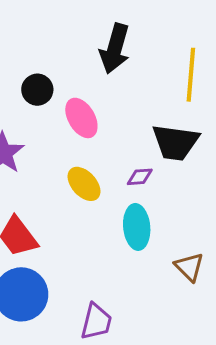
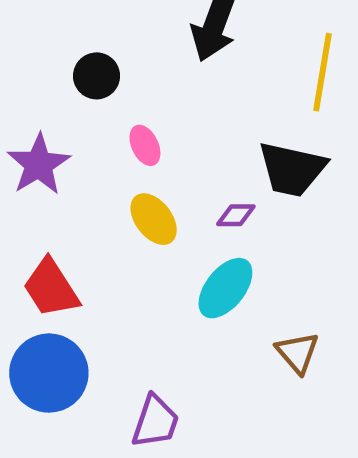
pink ellipse: (81, 118) -> (145, 145), moved, size x0.7
cyan ellipse: (137, 227) -> (225, 288), turned 39

